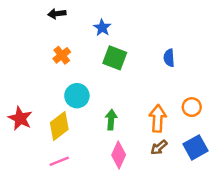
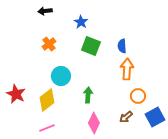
blue semicircle: (169, 58) -> (122, 46), moved
orange circle: (192, 107) -> (138, 96), moved
orange arrow: (158, 118) -> (127, 69), moved

